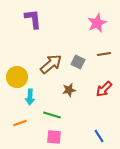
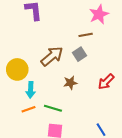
brown line: (104, 54) -> (86, 35), moved
gray square: (78, 62) -> (79, 54), turned 32
orange line: (20, 123) -> (28, 109), moved

